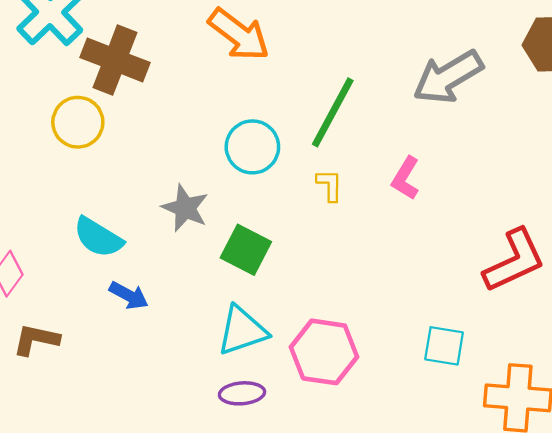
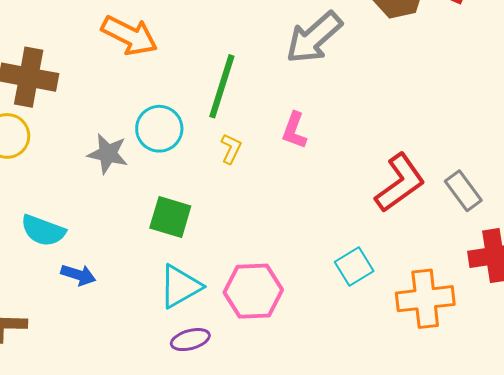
yellow L-shape: (330, 185) -> (231, 149), turned 36
gray star: (185, 208) -> (108, 154), moved
cyan square: (444, 346) -> (354, 267), turned -30

